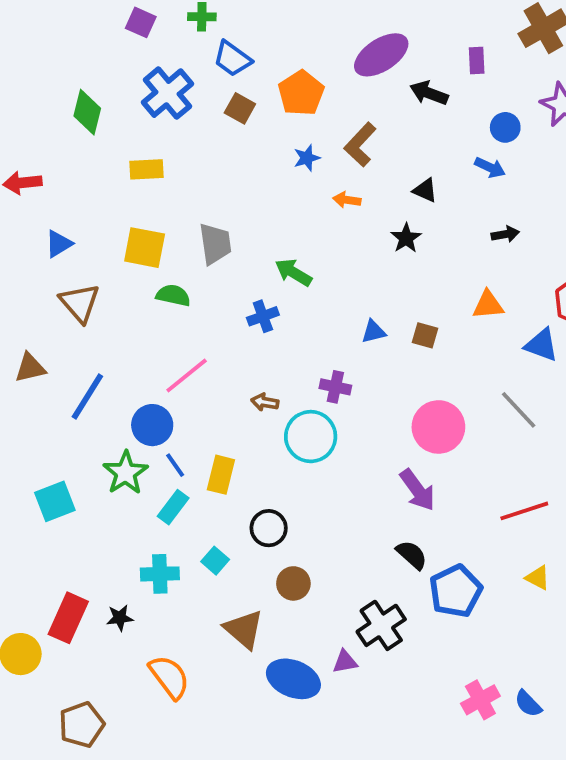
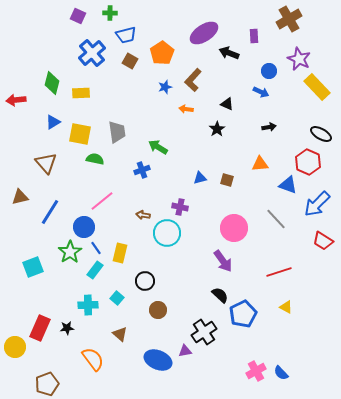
blue trapezoid: (232, 59) -> (126, 35), turned -50
green diamond: (87, 112) -> (52, 83), moved
blue triangle: (59, 244) -> (53, 122), moved
brown triangle: (244, 629) -> (120, 334), moved, size x0.7

